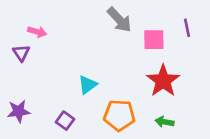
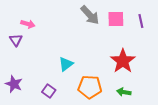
pink square: (154, 40) -> (116, 19), moved
purple star: (19, 111) -> (14, 84), turned 30

